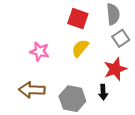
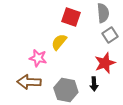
yellow semicircle: (80, 48) -> (59, 42), moved
pink star: (39, 51) -> (38, 58), moved

